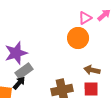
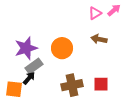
orange circle: (78, 38) -> (62, 48), moved
brown arrow: (92, 70) -> (99, 39), moved

